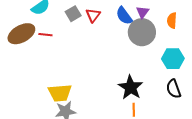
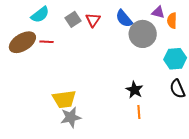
purple triangle: (142, 12) -> (158, 12), moved, turned -48
black star: (131, 87) -> (134, 90), size x0.7

